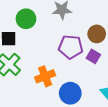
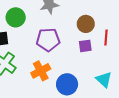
purple pentagon: (71, 47) -> (48, 40), moved
purple square: (93, 56) -> (85, 46), turned -32

